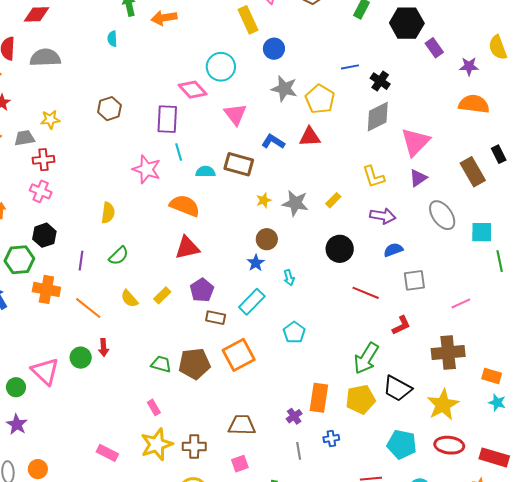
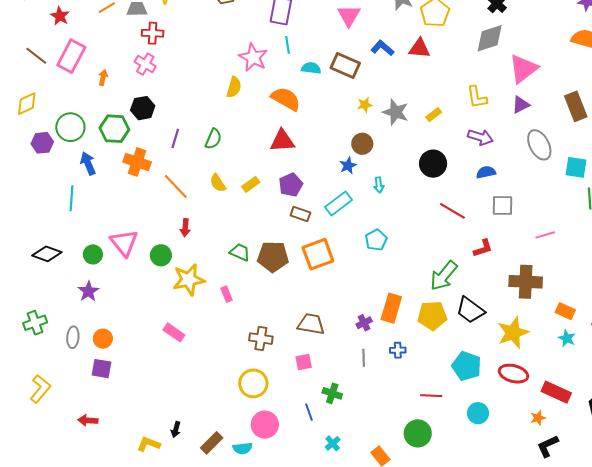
yellow semicircle: (108, 213) -> (234, 87), moved
green semicircle: (119, 256) -> (213, 139), turned -30
green circle: (81, 358) -> (161, 255), moved
yellow star: (157, 444) -> (189, 280), moved

